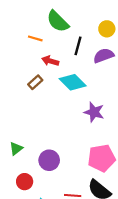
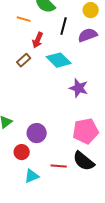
red arrow: (50, 61) -> (38, 40), turned -84
red circle: (25, 182) -> (22, 152), moved

